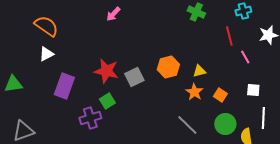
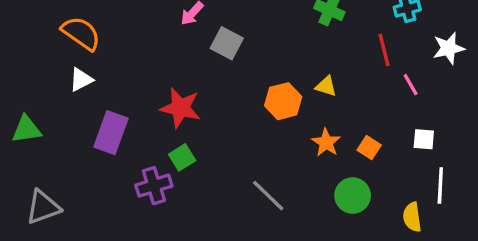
yellow triangle: (199, 71) -> (326, 86), moved, turned 32
gray square: (134, 77) -> (227, 43), moved, turned -36
green circle: (225, 124) -> (353, 196), moved
gray line: (187, 125) -> (268, 196), moved

